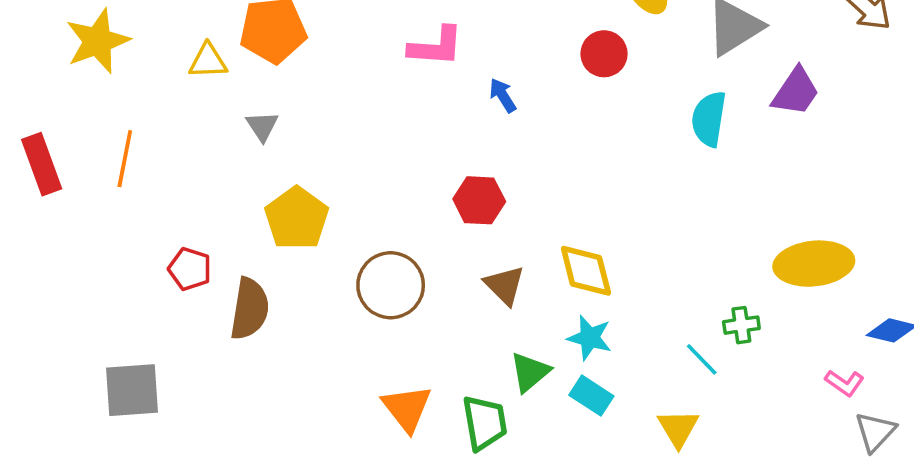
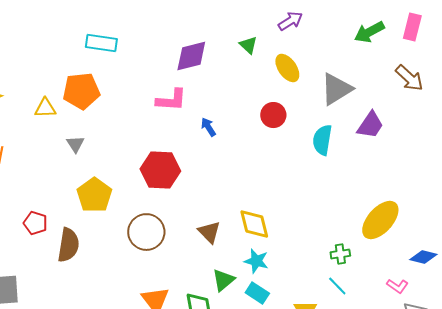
red circle: (604, 54) -> (273, 115), moved
red hexagon: (479, 200) -> (160, 170), moved, size x1.4
yellow ellipse: (814, 264) -> (380, 220), turned -42
cyan line: (702, 359) -> (337, 286), moved

